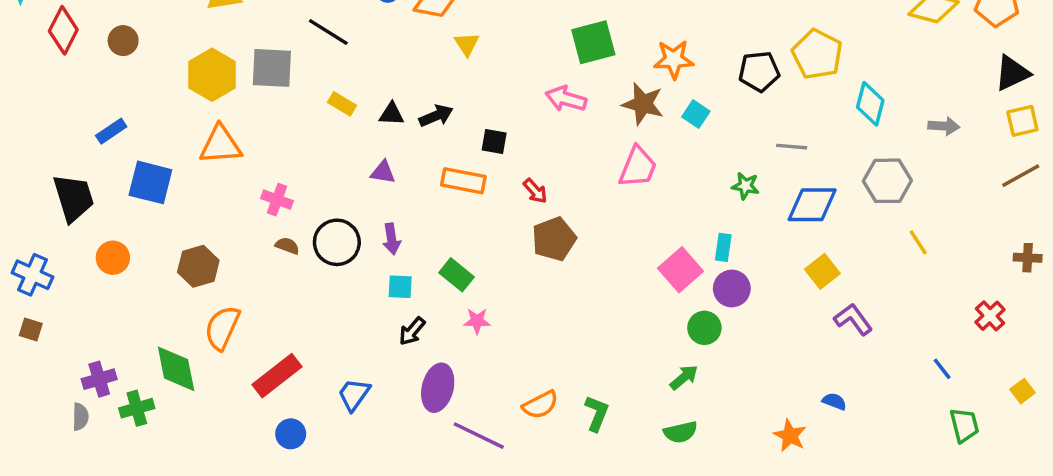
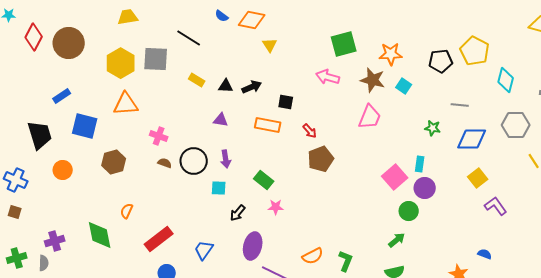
brown circle: (123, 41) -> (69, 43), size x1.8
brown hexagon: (198, 266) -> (114, 162), moved
cyan square: (400, 287) -> (219, 188), moved
orange semicircle: (222, 328) -> (127, 211), size x0.6
green cross: (137, 408) -> (17, 258), moved

